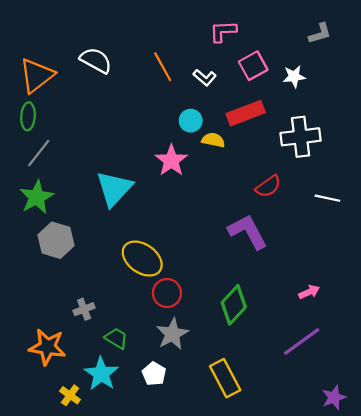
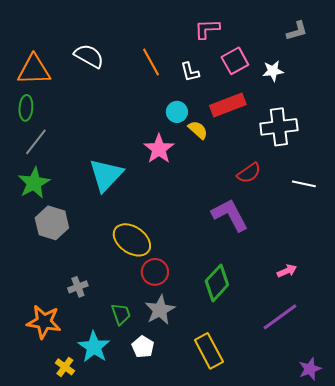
orange triangle: (37, 75) -> (34, 70), turned 36
white L-shape: (205, 78) -> (190, 72), turned 35
yellow semicircle: (213, 140) -> (198, 130), turned 30
green trapezoid: (116, 338) -> (121, 314), moved, turned 40

